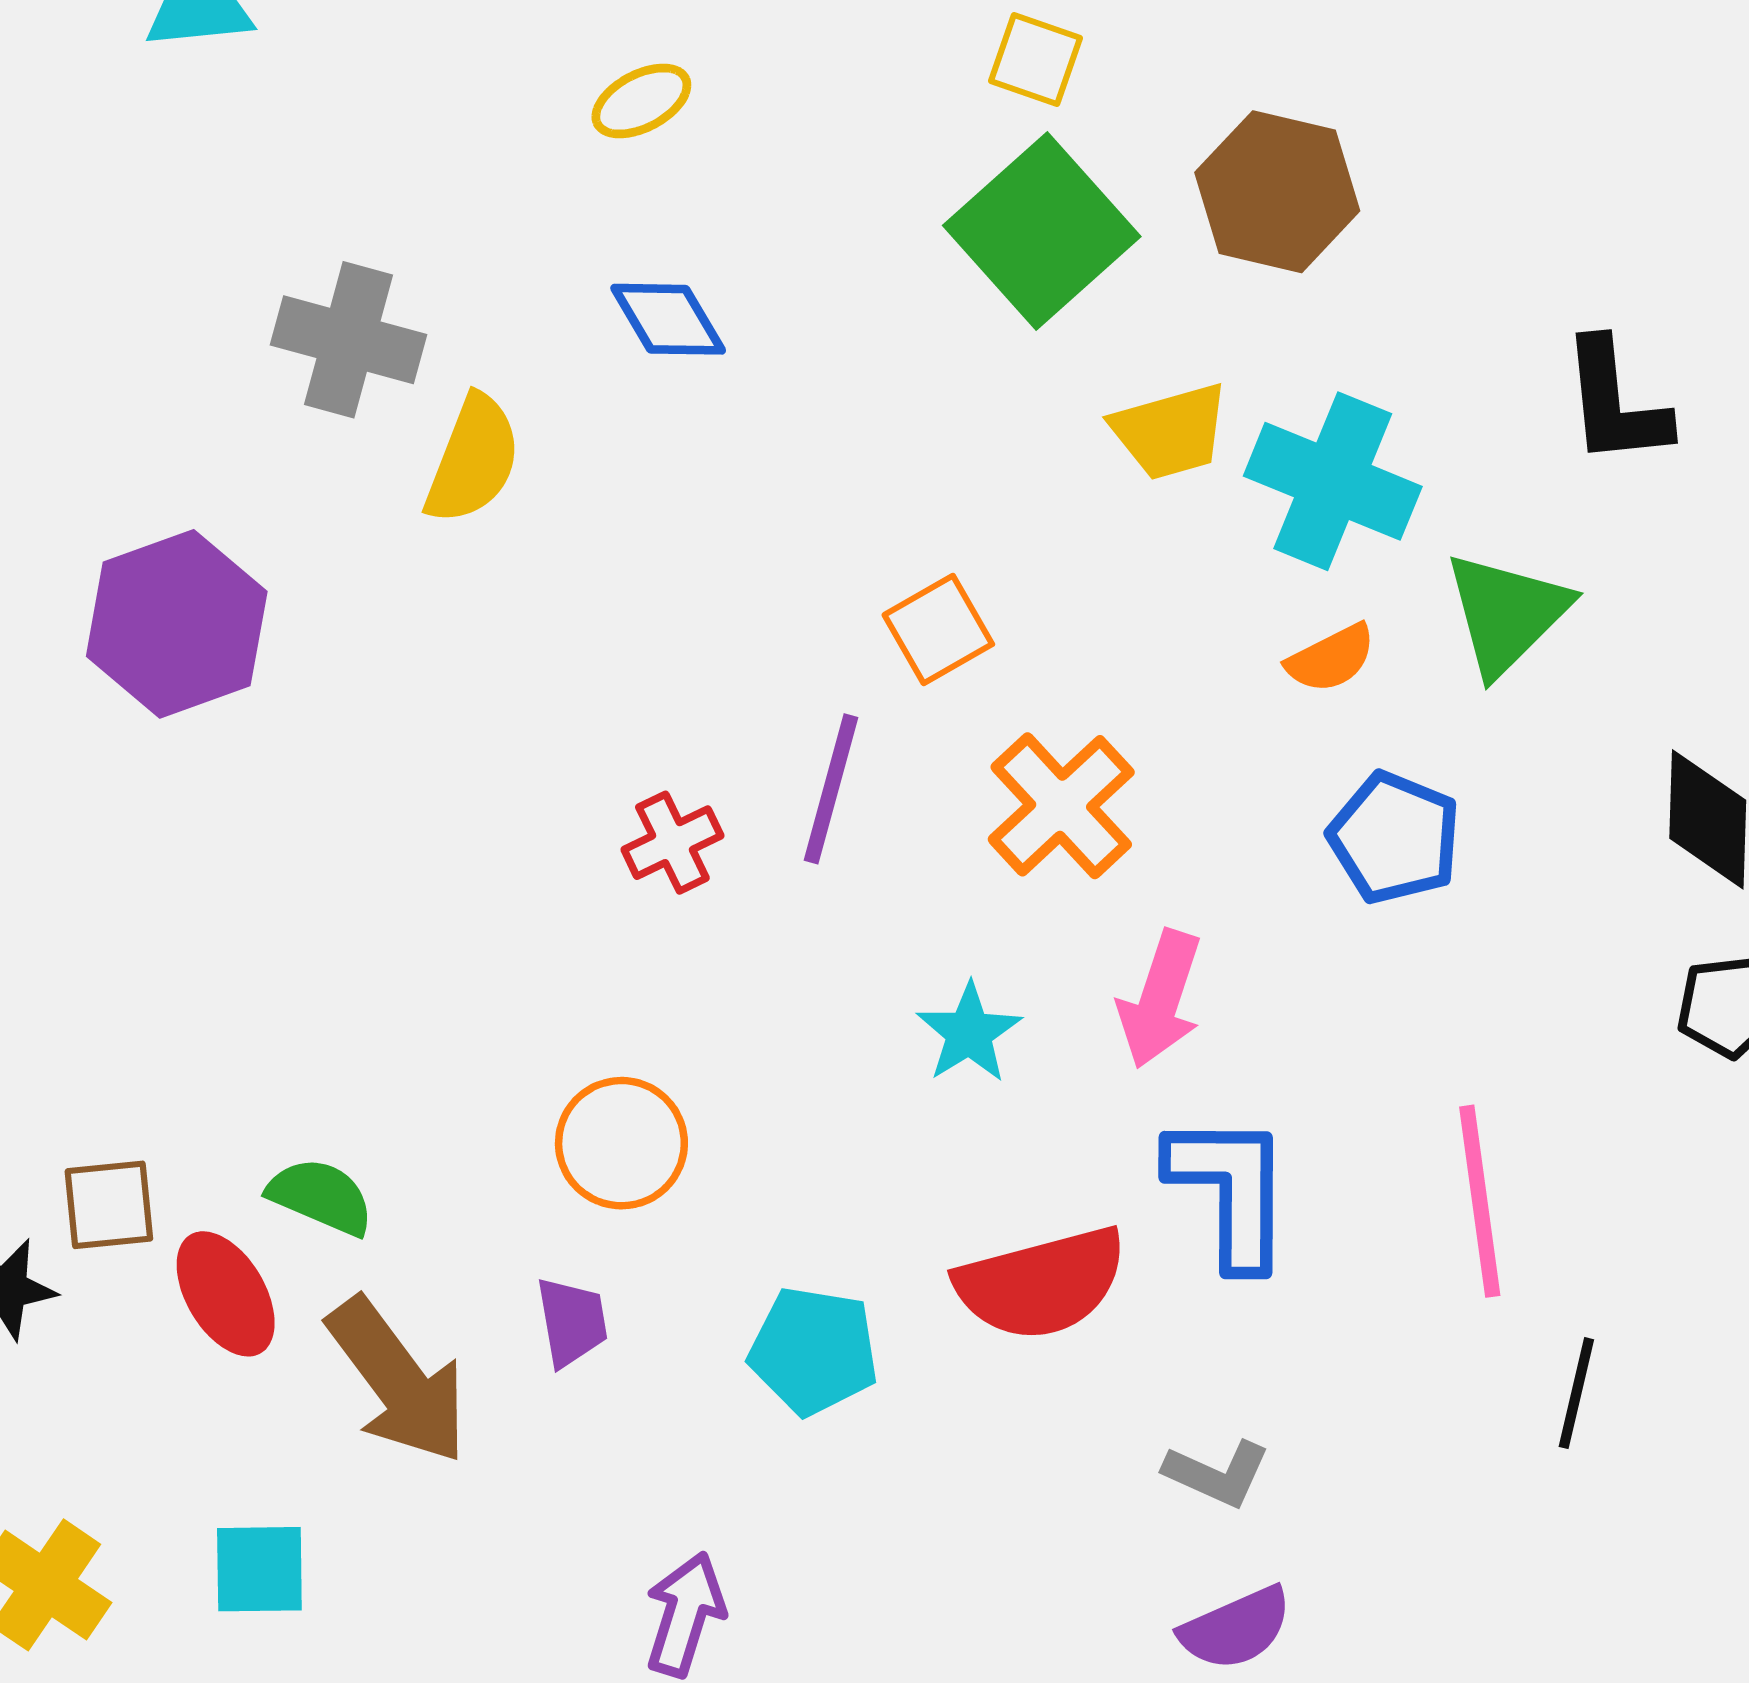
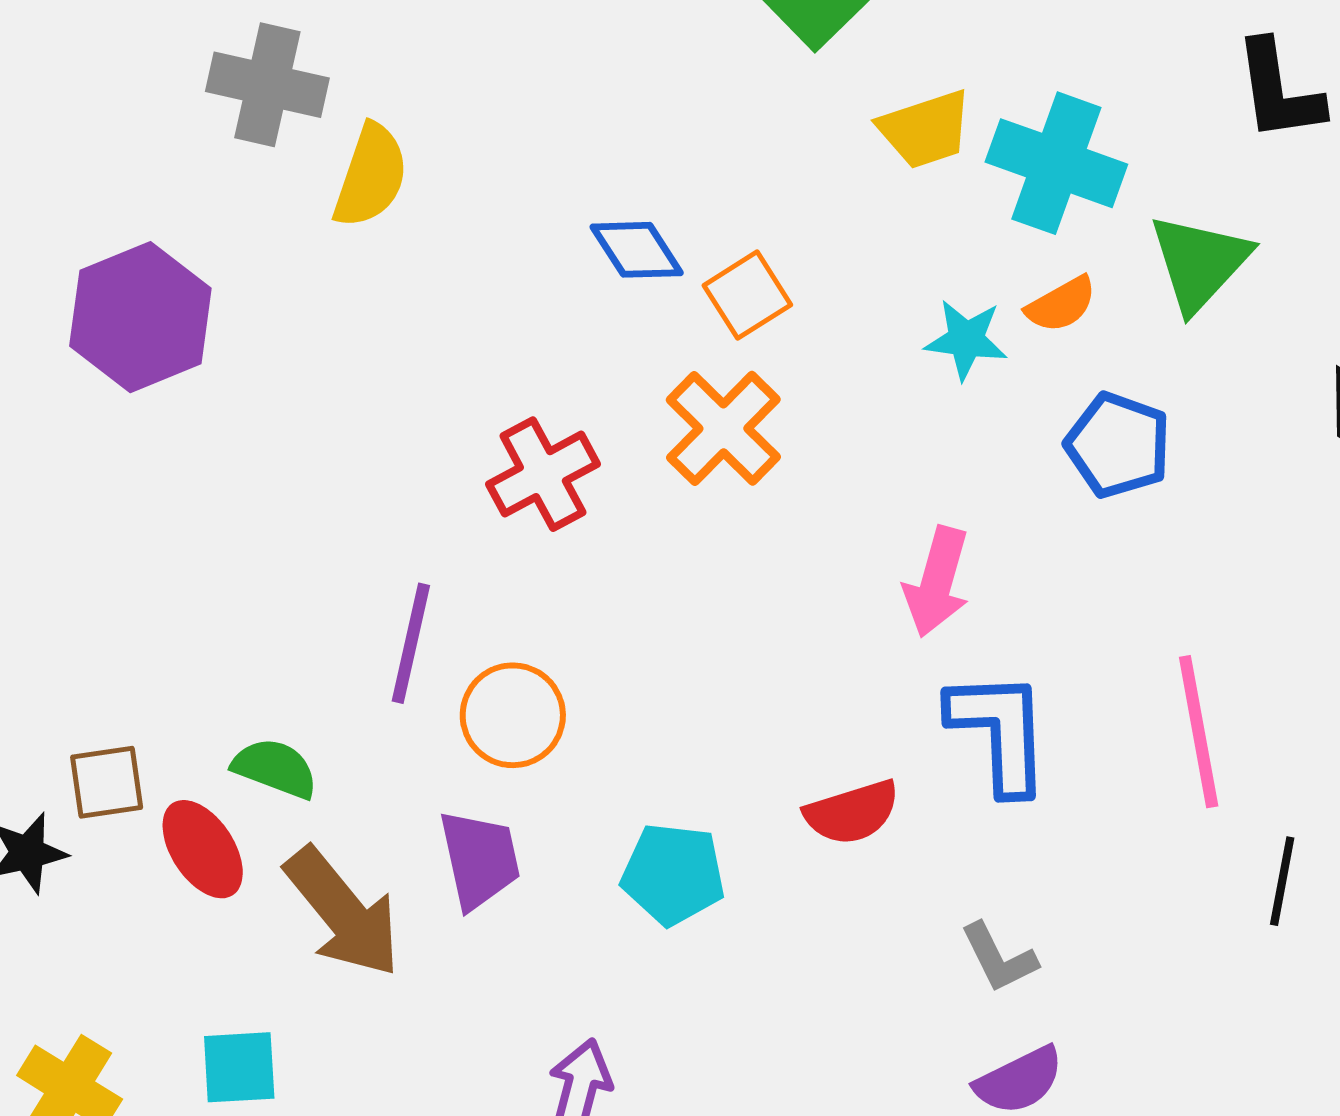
blue diamond: (668, 319) -> (637, 250), moved
purple line: (831, 789) -> (411, 643), moved
orange cross: (1061, 806) -> (723, 428), moved
red cross: (672, 843) -> (543, 474), size x1.4
cyan star: (969, 1033) -> (966, 340), moved, turned -30
red semicircle: (1041, 1283) -> (852, 812), size x0.7
purple trapezoid: (572, 1322) -> (479, 859), size x1.4
gray L-shape: (1217, 1474) -> (999, 958), turned 42

